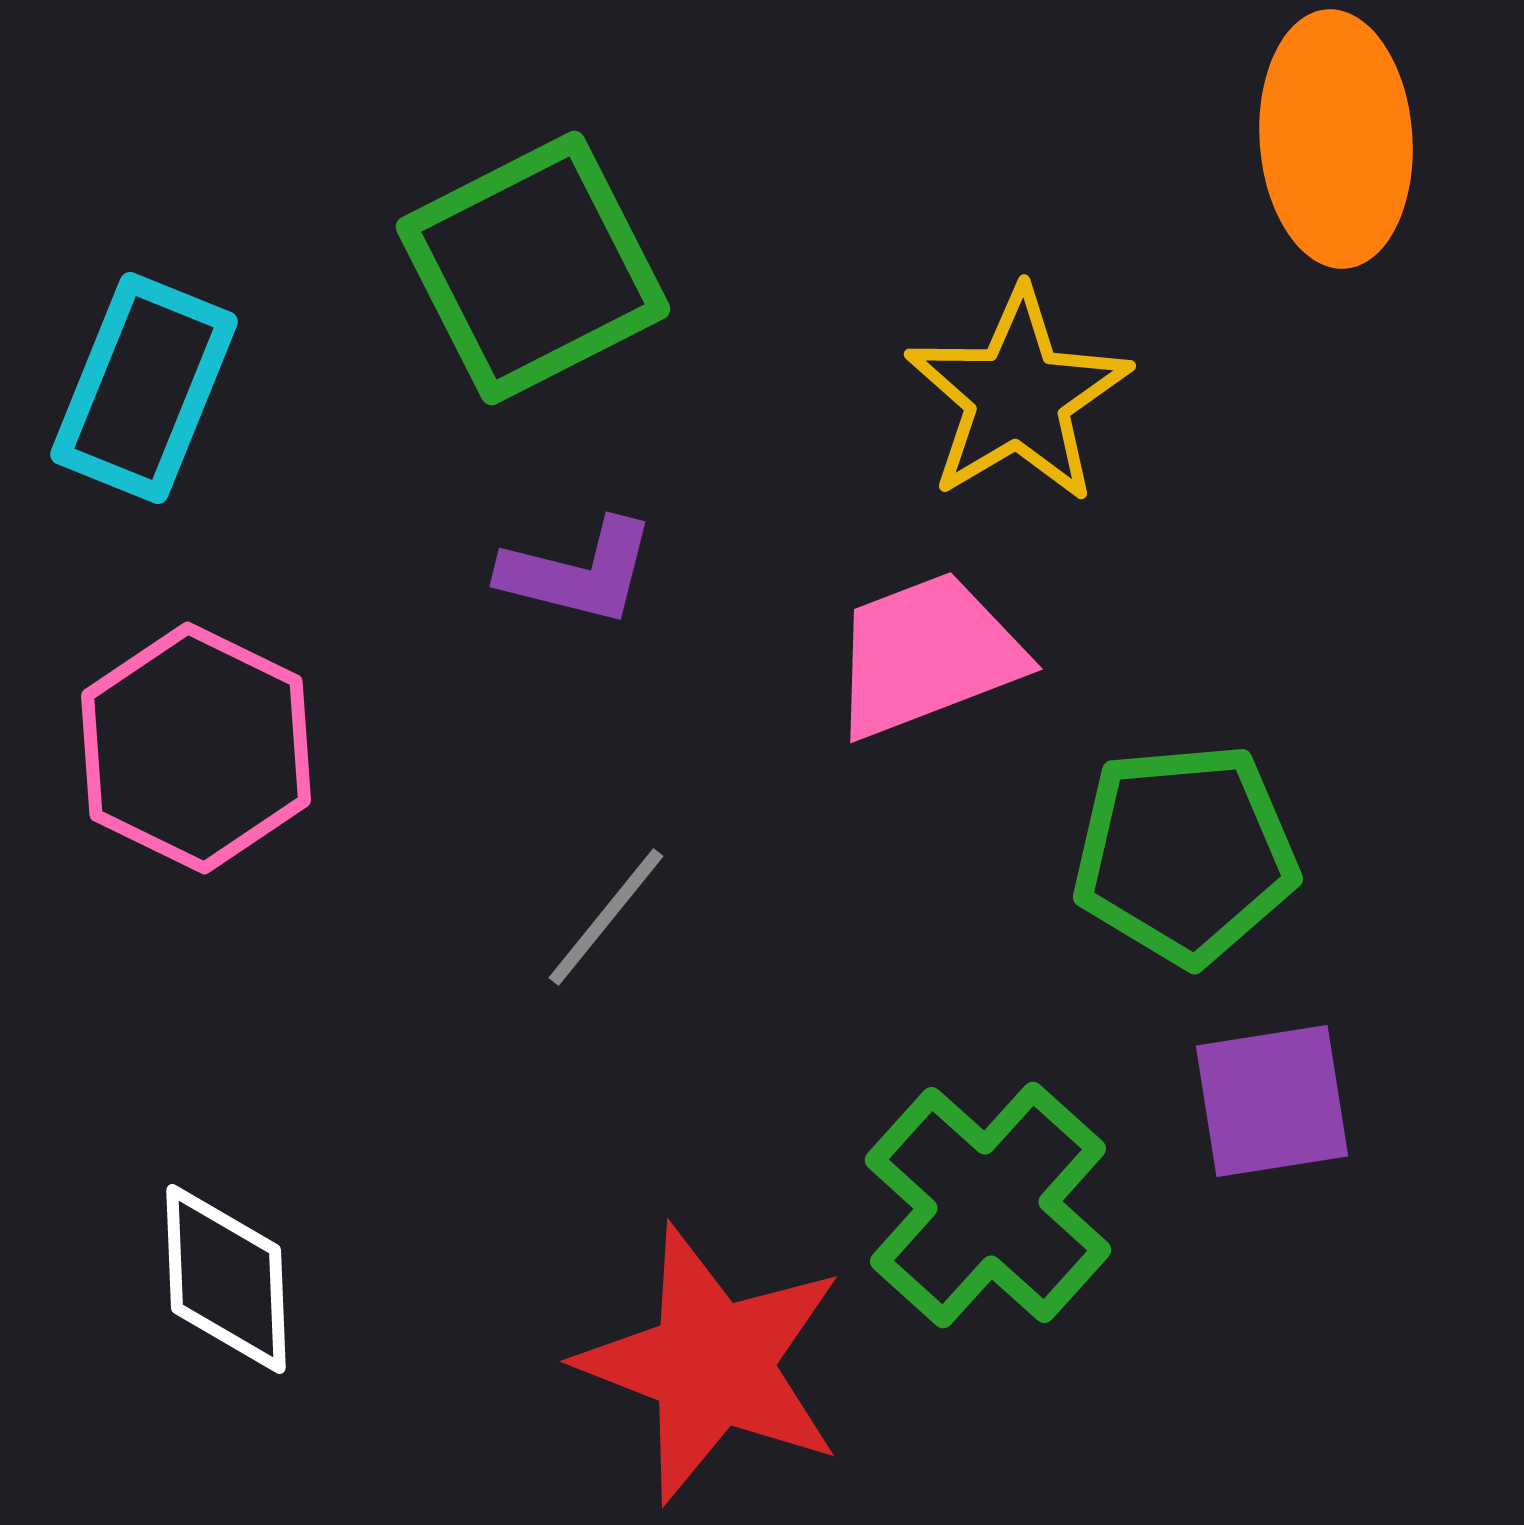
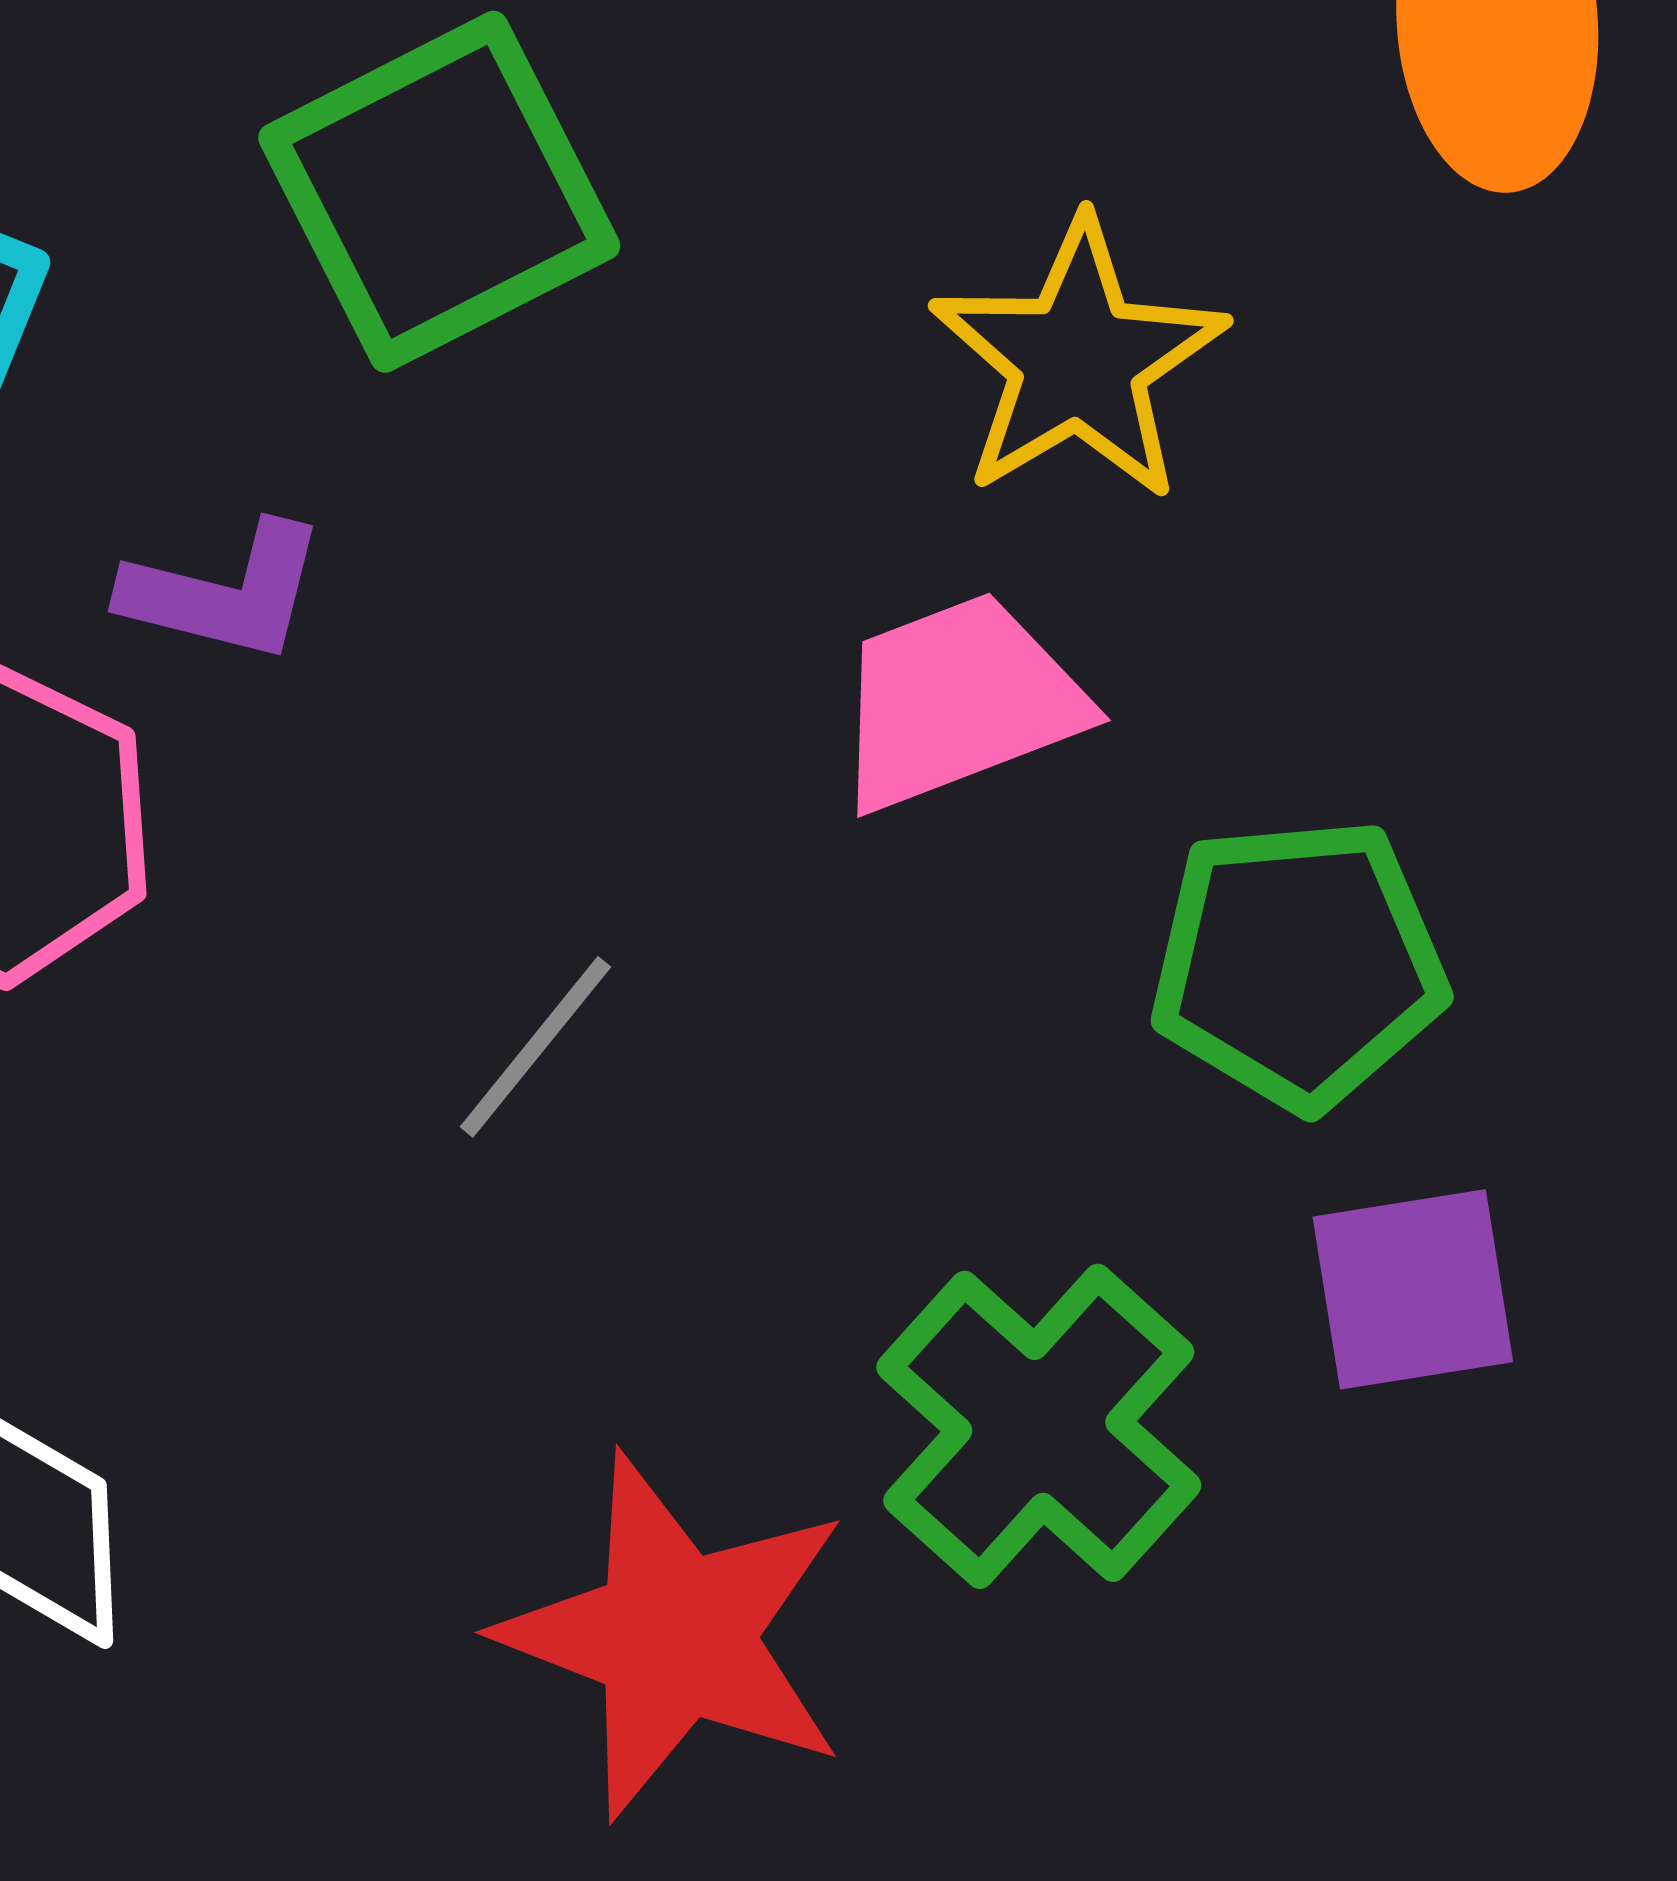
purple L-shape: (578, 572) -> (224, 592), moved

